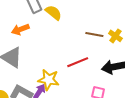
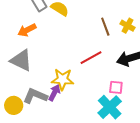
brown line: (94, 35) -> (105, 27), turned 66

